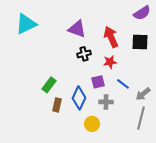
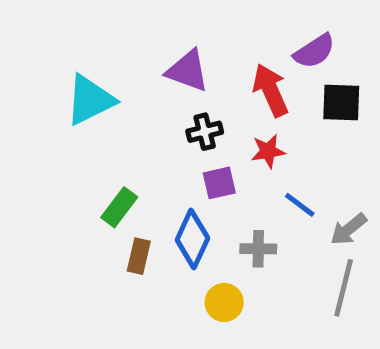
purple semicircle: (142, 13) -> (314, 51), moved
cyan triangle: (26, 24) -> (90, 100), moved
purple square: (98, 82) -> (219, 183), moved

